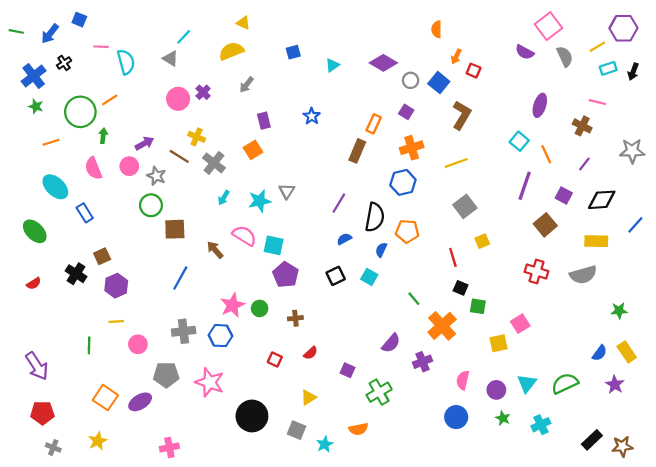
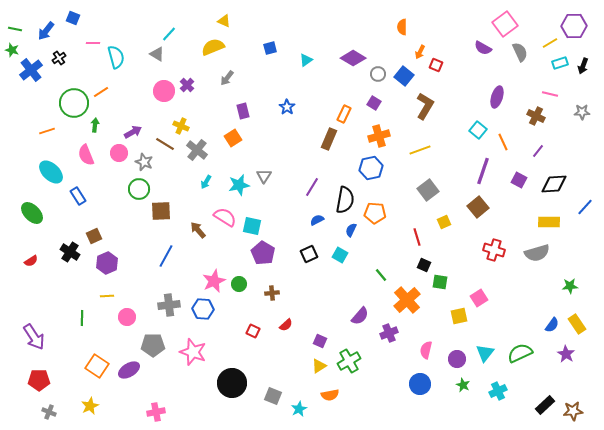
green star: (36, 106) -> (12, 50), moved
gray star: (632, 151) -> (582, 112), moved, size x0.7
brown square: (545, 225) -> (478, 207), moved
yellow triangle: (308, 398) -> (319, 366), moved

